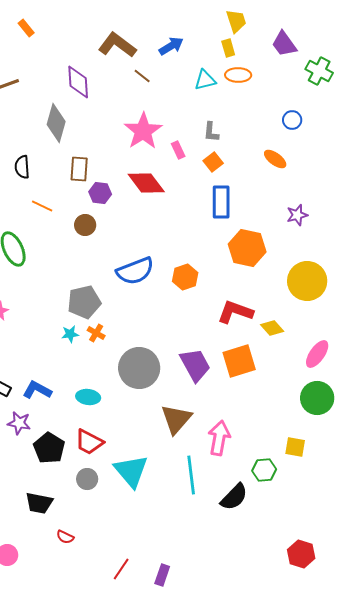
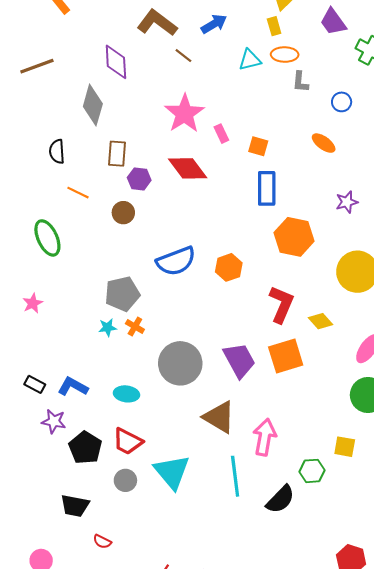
gray L-shape: (211, 132) -> (300, 82), moved
orange square: (213, 162) -> (258, 146), turned -36
red L-shape: (235, 312) -> (281, 304), turned 93
brown triangle: (176, 419) -> (219, 417), turned -40

